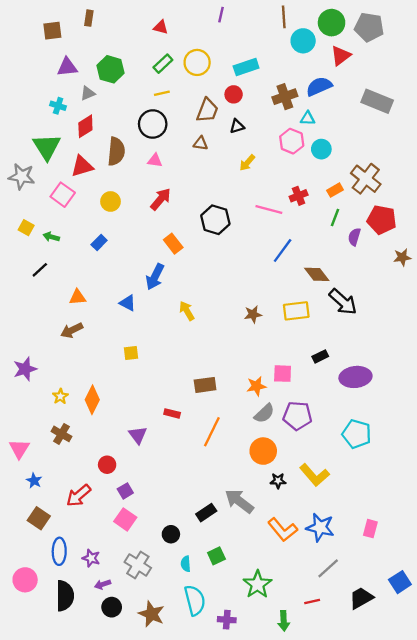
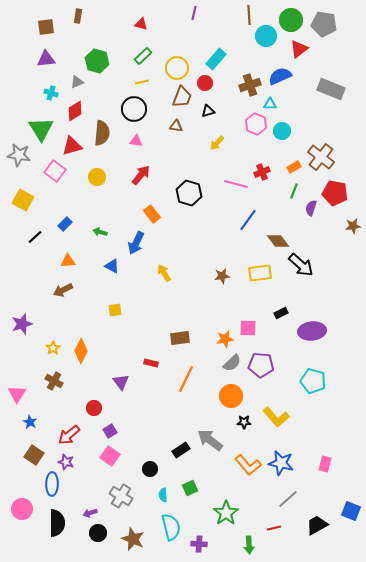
yellow circle: (197, 62) -> (177, 68), moved
purple triangle: (67, 67) -> (46, 59), moved
cyan rectangle: (246, 67) -> (216, 59), turned -30
yellow square: (26, 228) -> (23, 200), size x1.5
green arrow: (51, 237) -> (100, 232), moved
blue rectangle: (99, 243) -> (65, 224), moved
purple star: (91, 558) -> (66, 462), moved
blue square: (400, 582) -> (351, 511), turned -36

